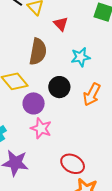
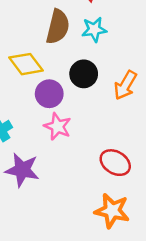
cyan star: (81, 57) -> (94, 29), moved
red ellipse: (73, 164) -> (115, 163), moved

